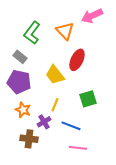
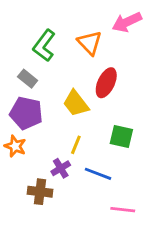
green square: (88, 99) -> (121, 137), turned 30
orange star: (23, 110) -> (15, 146), moved
pink line: (78, 148) -> (123, 210), moved

